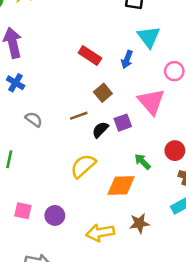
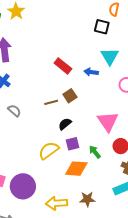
blue arrow: (127, 59) -> (91, 72), turned 72
pink triangle: (151, 102) -> (108, 121), moved
brown line: (79, 116) -> (51, 102), moved
purple square: (123, 123) -> (73, 144), moved
purple circle: (55, 215) -> (23, 186), size x1.6

